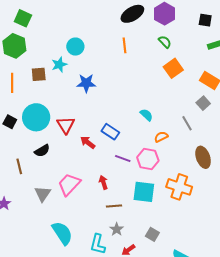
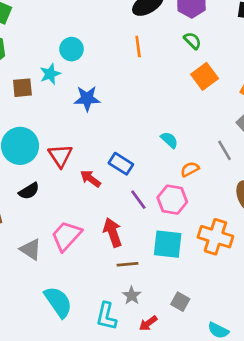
purple line: (123, 159) -> (138, 200), turned 35
red arrow: (103, 182) -> (113, 232), size x1.5
gray triangle: (43, 194) -> (31, 249), turned -30

